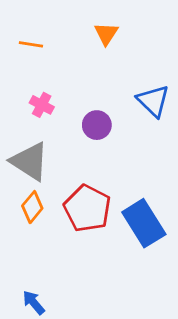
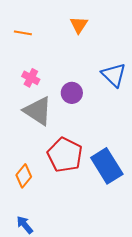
gray triangle: (30, 161) -> (38, 111), moved
orange diamond: (32, 207) -> (24, 176), moved

